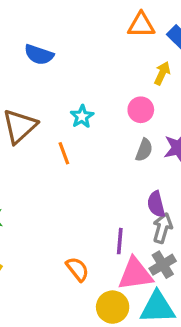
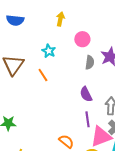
yellow arrow: (162, 73) -> (60, 19), moved
purple semicircle: (156, 204) -> (86, 94), moved

